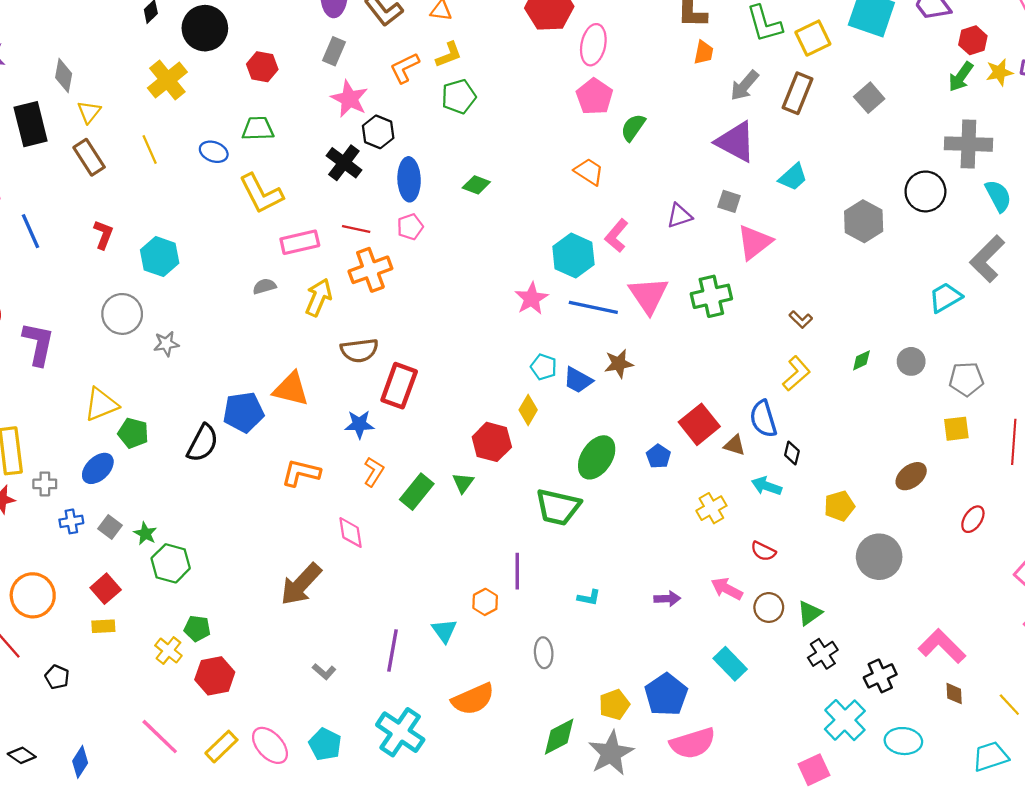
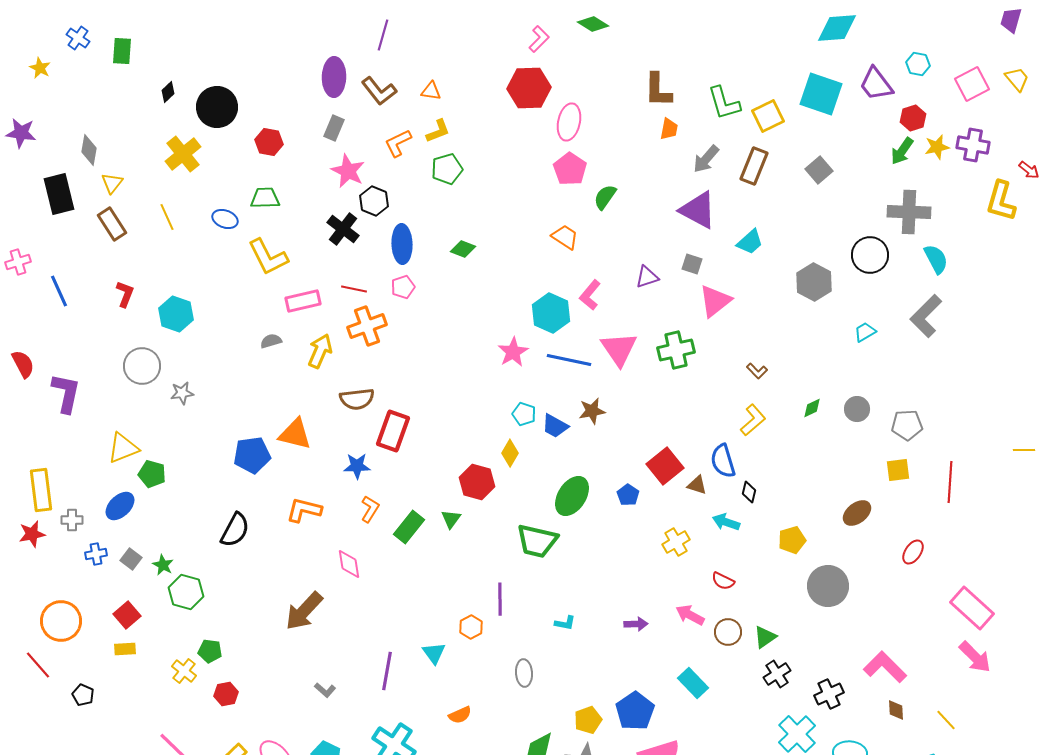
cyan trapezoid: (945, 297) -> (865, 332), moved, size x0.7
black semicircle: (203, 443) -> (235, 530), moved
red hexagon: (215, 676) -> (226, 694), size x0.7
orange semicircle: (473, 699) -> (460, 715), size x0.6

